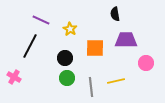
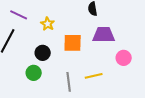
green circle: (67, 78) -> (34, 73), moved

